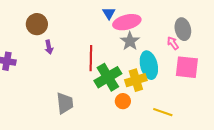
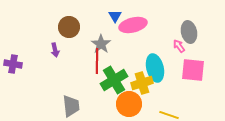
brown circle: (37, 24) -> (69, 27), moved
gray star: (130, 41) -> (101, 44), moved
orange circle: (123, 101) -> (129, 104), size x1.6

